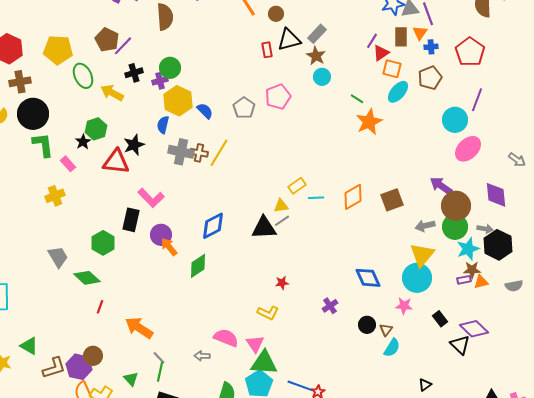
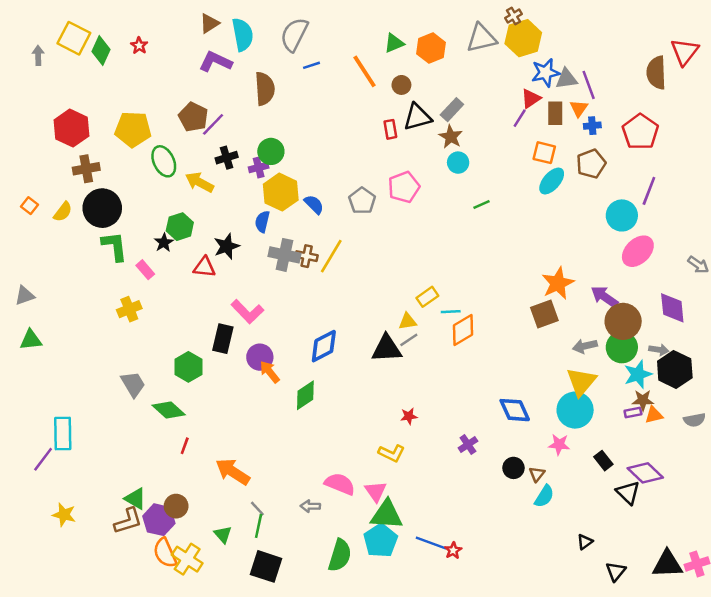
red triangle: (381, 53) -> (531, 99), moved
green line: (357, 99) -> (481, 204), moved, turned -56
orange star: (369, 122) -> (558, 283), moved
red triangle: (116, 162) -> (204, 267), size x0.7
orange diamond: (353, 197) -> (463, 330), moved
green triangle: (29, 346) -> (135, 499), moved

